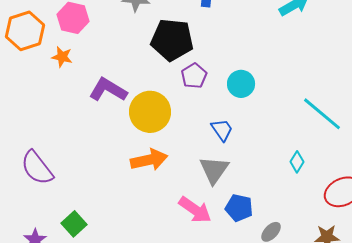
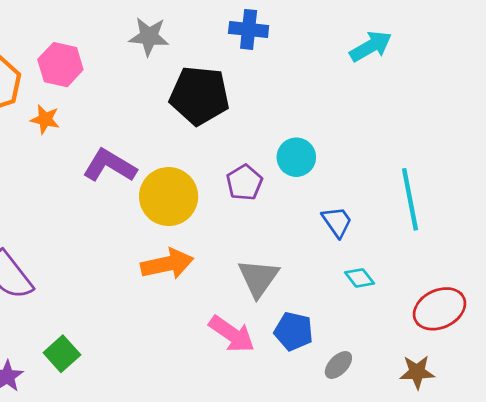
purple pentagon: (194, 76) -> (244, 182), moved
cyan line: (322, 114) -> (410, 199), turned 39
blue trapezoid: (222, 130) -> (337, 222), moved
cyan diamond: (297, 162) -> (359, 278), moved, turned -70

